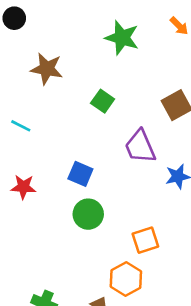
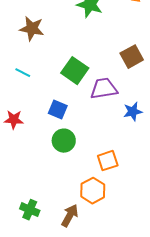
green square: (103, 101) -> (75, 71), moved, size x1.5
cyan line: (21, 126) -> (23, 73), moved
purple trapezoid: (140, 147) -> (104, 89), turned 104

